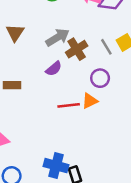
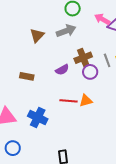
gray arrow: (58, 37) -> (66, 31), moved
purple circle: (100, 78) -> (90, 72), moved
blue cross: (56, 166) -> (38, 118), moved

